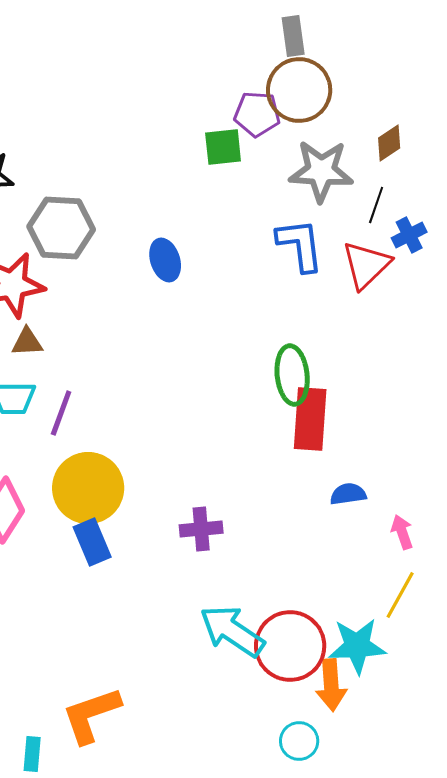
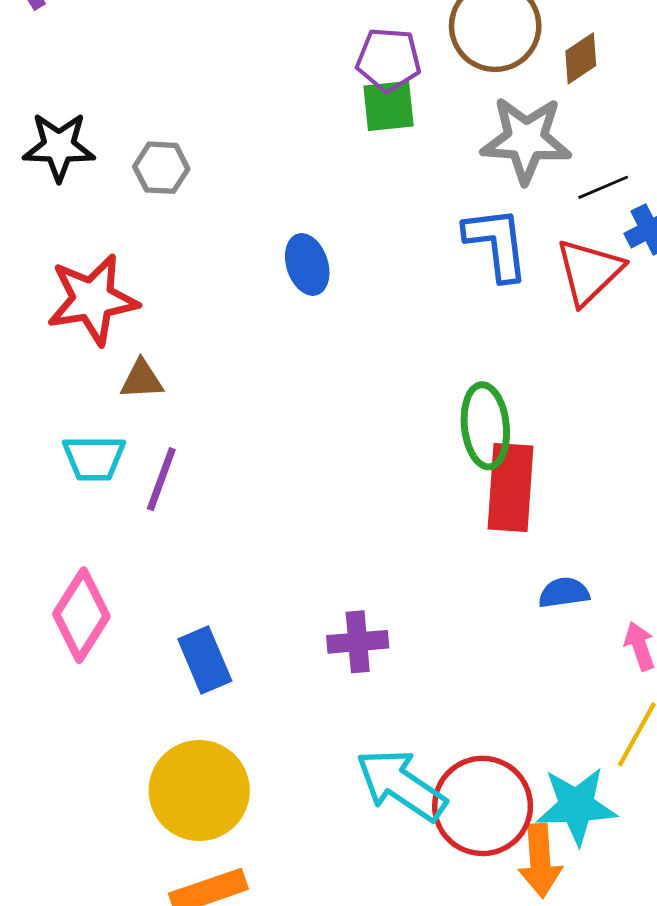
purple pentagon: (257, 114) -> (389, 60), moved
brown diamond: (389, 143) -> (581, 58), moved
black line: (376, 205) -> (603, 187), turned 48
gray hexagon: (61, 228) -> (161, 168), moved, size x0.6
brown triangle: (27, 342) -> (142, 380), moved
yellow circle: (88, 488) -> (199, 791), moved

